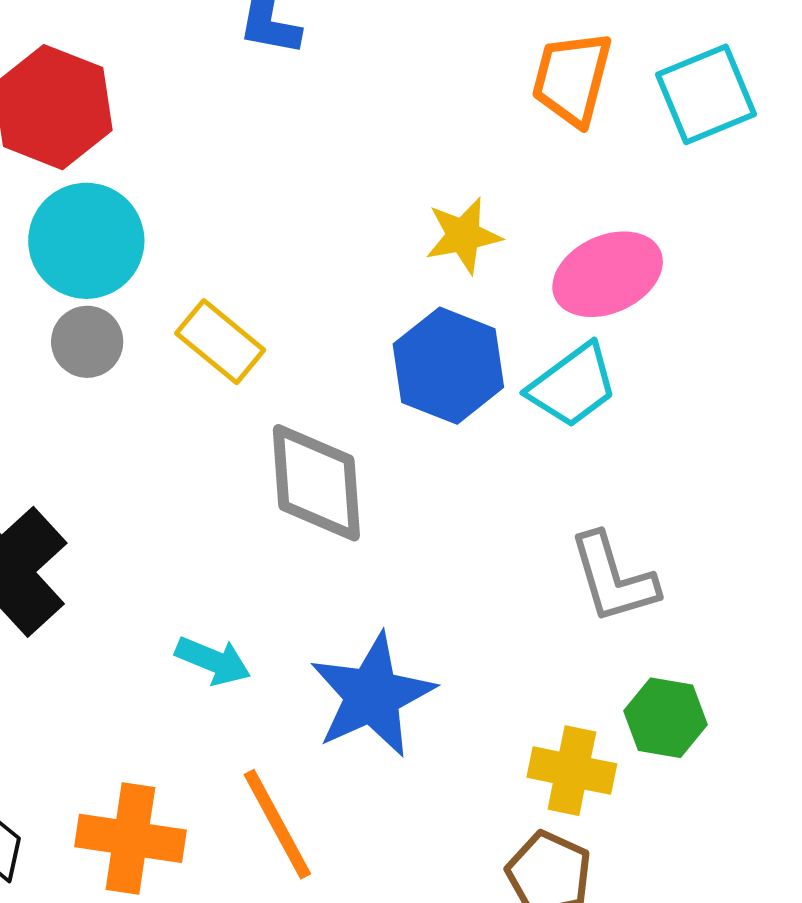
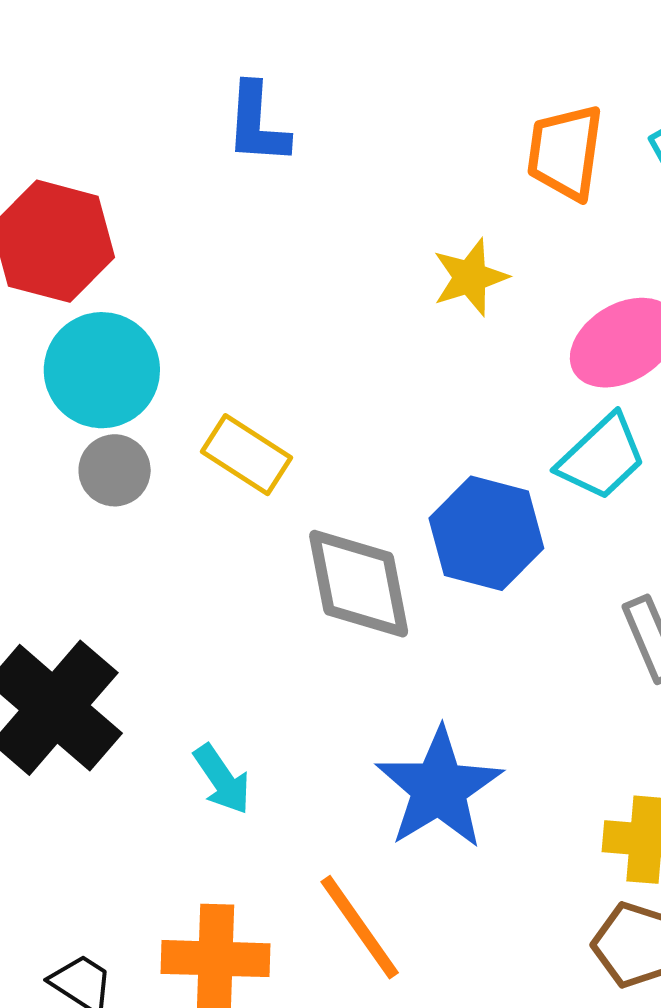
yellow star: (463, 235) -> (470, 277), moved
blue hexagon: (448, 366) -> (486, 533), moved
cyan arrow: (213, 661) -> (222, 779), moved, turned 40

